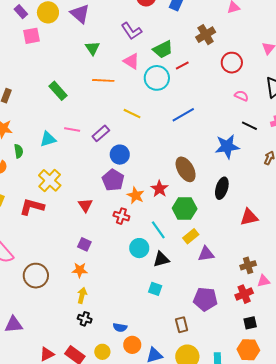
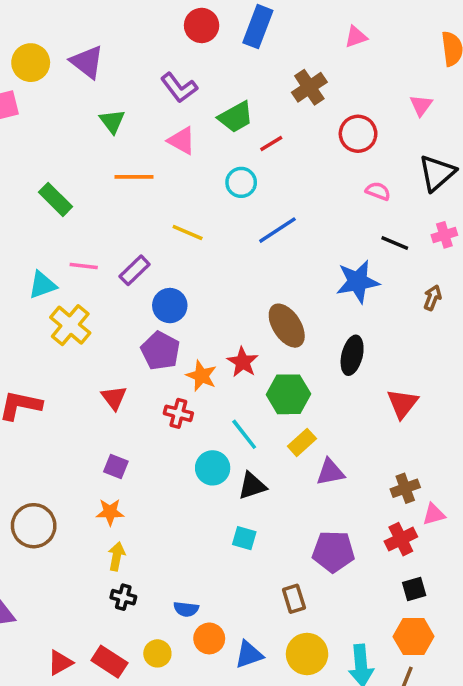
cyan circle: (157, 78) -> (241, 182), moved, size x0.7
yellow cross: (50, 180) -> (70, 325), moved
red triangle: (249, 217) -> (402, 404), turned -36

